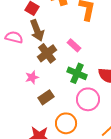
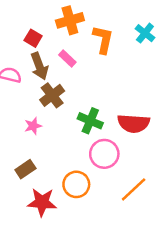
pink rectangle: (74, 45) -> (67, 58), moved
brown rectangle: (46, 97) -> (25, 169), moved

